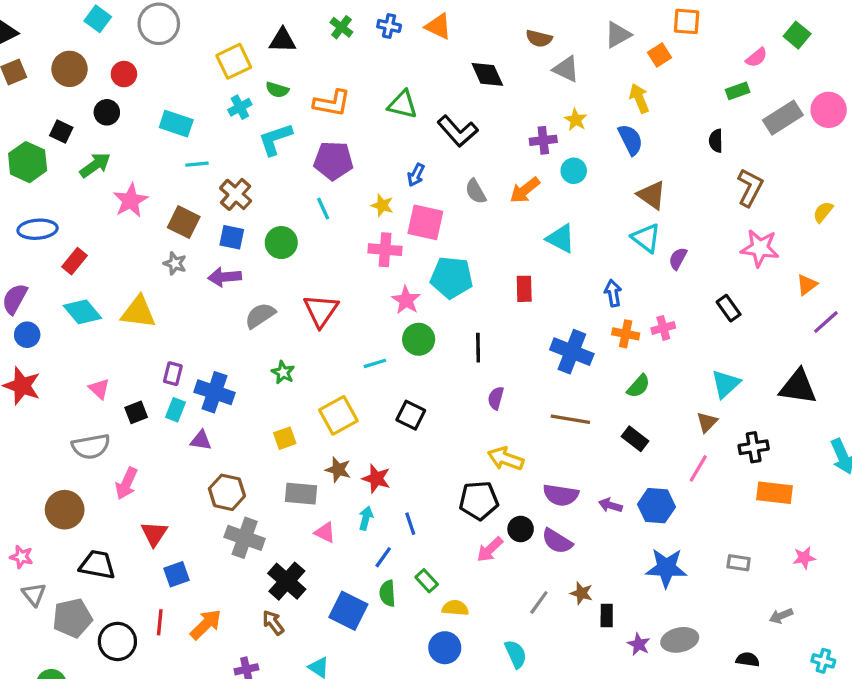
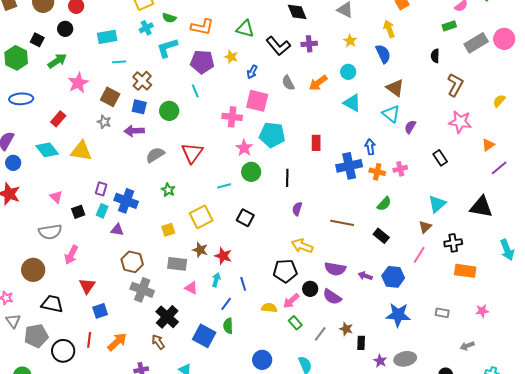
cyan rectangle: (176, 124) -> (107, 37), turned -30
purple cross: (543, 140) -> (309, 44), moved
yellow star: (382, 205) -> (231, 57), moved
cyan triangle: (561, 239) -> (352, 103), moved
red rectangle: (75, 261) -> (58, 119), moved
blue cross: (572, 352) -> (349, 166), moved, turned -35
green rectangle: (427, 581) -> (295, 323), moved
yellow semicircle: (455, 608) -> (269, 308), moved

